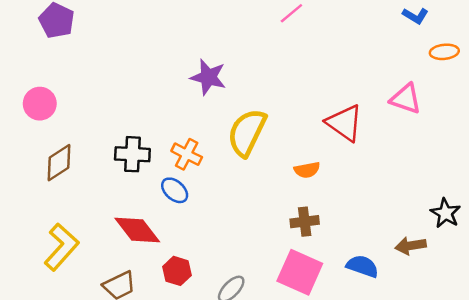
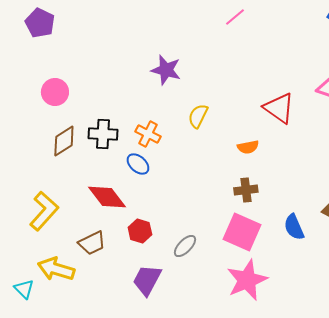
pink circle: (40, 104) -> (55, 92), moved
yellow semicircle: (247, 133) -> (198, 116), size x0.6
brown diamond: (59, 163) -> (64, 141), moved
blue semicircle: (362, 266) -> (294, 227), turned -132

